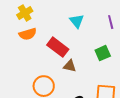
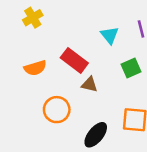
cyan triangle: (77, 21) -> (110, 35), moved
orange semicircle: (28, 34) -> (35, 68), moved

